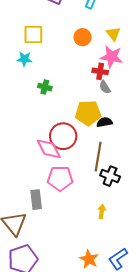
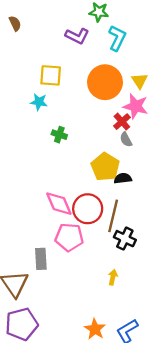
orange circle: (83, 37) -> (105, 82), size x1.8
red cross: (100, 71) -> (122, 122), turned 35
yellow pentagon: (88, 113) -> (105, 167), turned 30
red circle: (63, 136) -> (88, 209), moved

